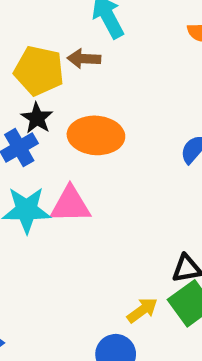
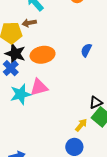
black star: (37, 118) -> (15, 54), size x1.5

